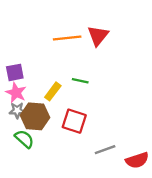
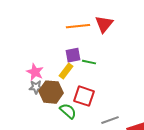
purple square: (15, 72) -> (73, 55), moved
green semicircle: (24, 139) -> (68, 111), moved

